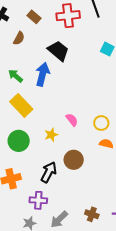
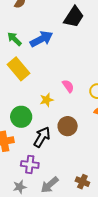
black trapezoid: (58, 51) -> (74, 17), moved, turned 80
blue arrow: (42, 74) -> (41, 39), turned 45
green circle: (19, 141) -> (21, 117), moved

